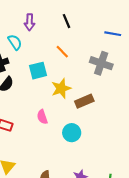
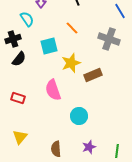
blue line: (113, 34) -> (120, 11), turned 49
pink semicircle: (42, 117) -> (53, 90), size x1.5
cyan circle: (72, 133) -> (79, 116), moved

